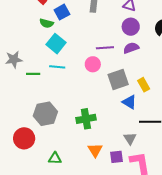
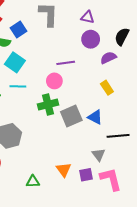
purple semicircle: (131, 48) -> (108, 58), moved
gray square: (118, 80) -> (71, 116), moved
yellow rectangle: (144, 85) -> (107, 88), moved
green cross: (86, 119) -> (48, 105), moved
green triangle: (55, 158) -> (33, 182), moved

